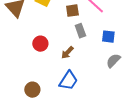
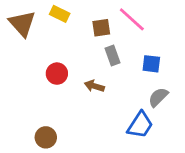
brown arrow: (67, 53) -> (94, 86), turned 64
blue trapezoid: (68, 81) -> (140, 125), moved

